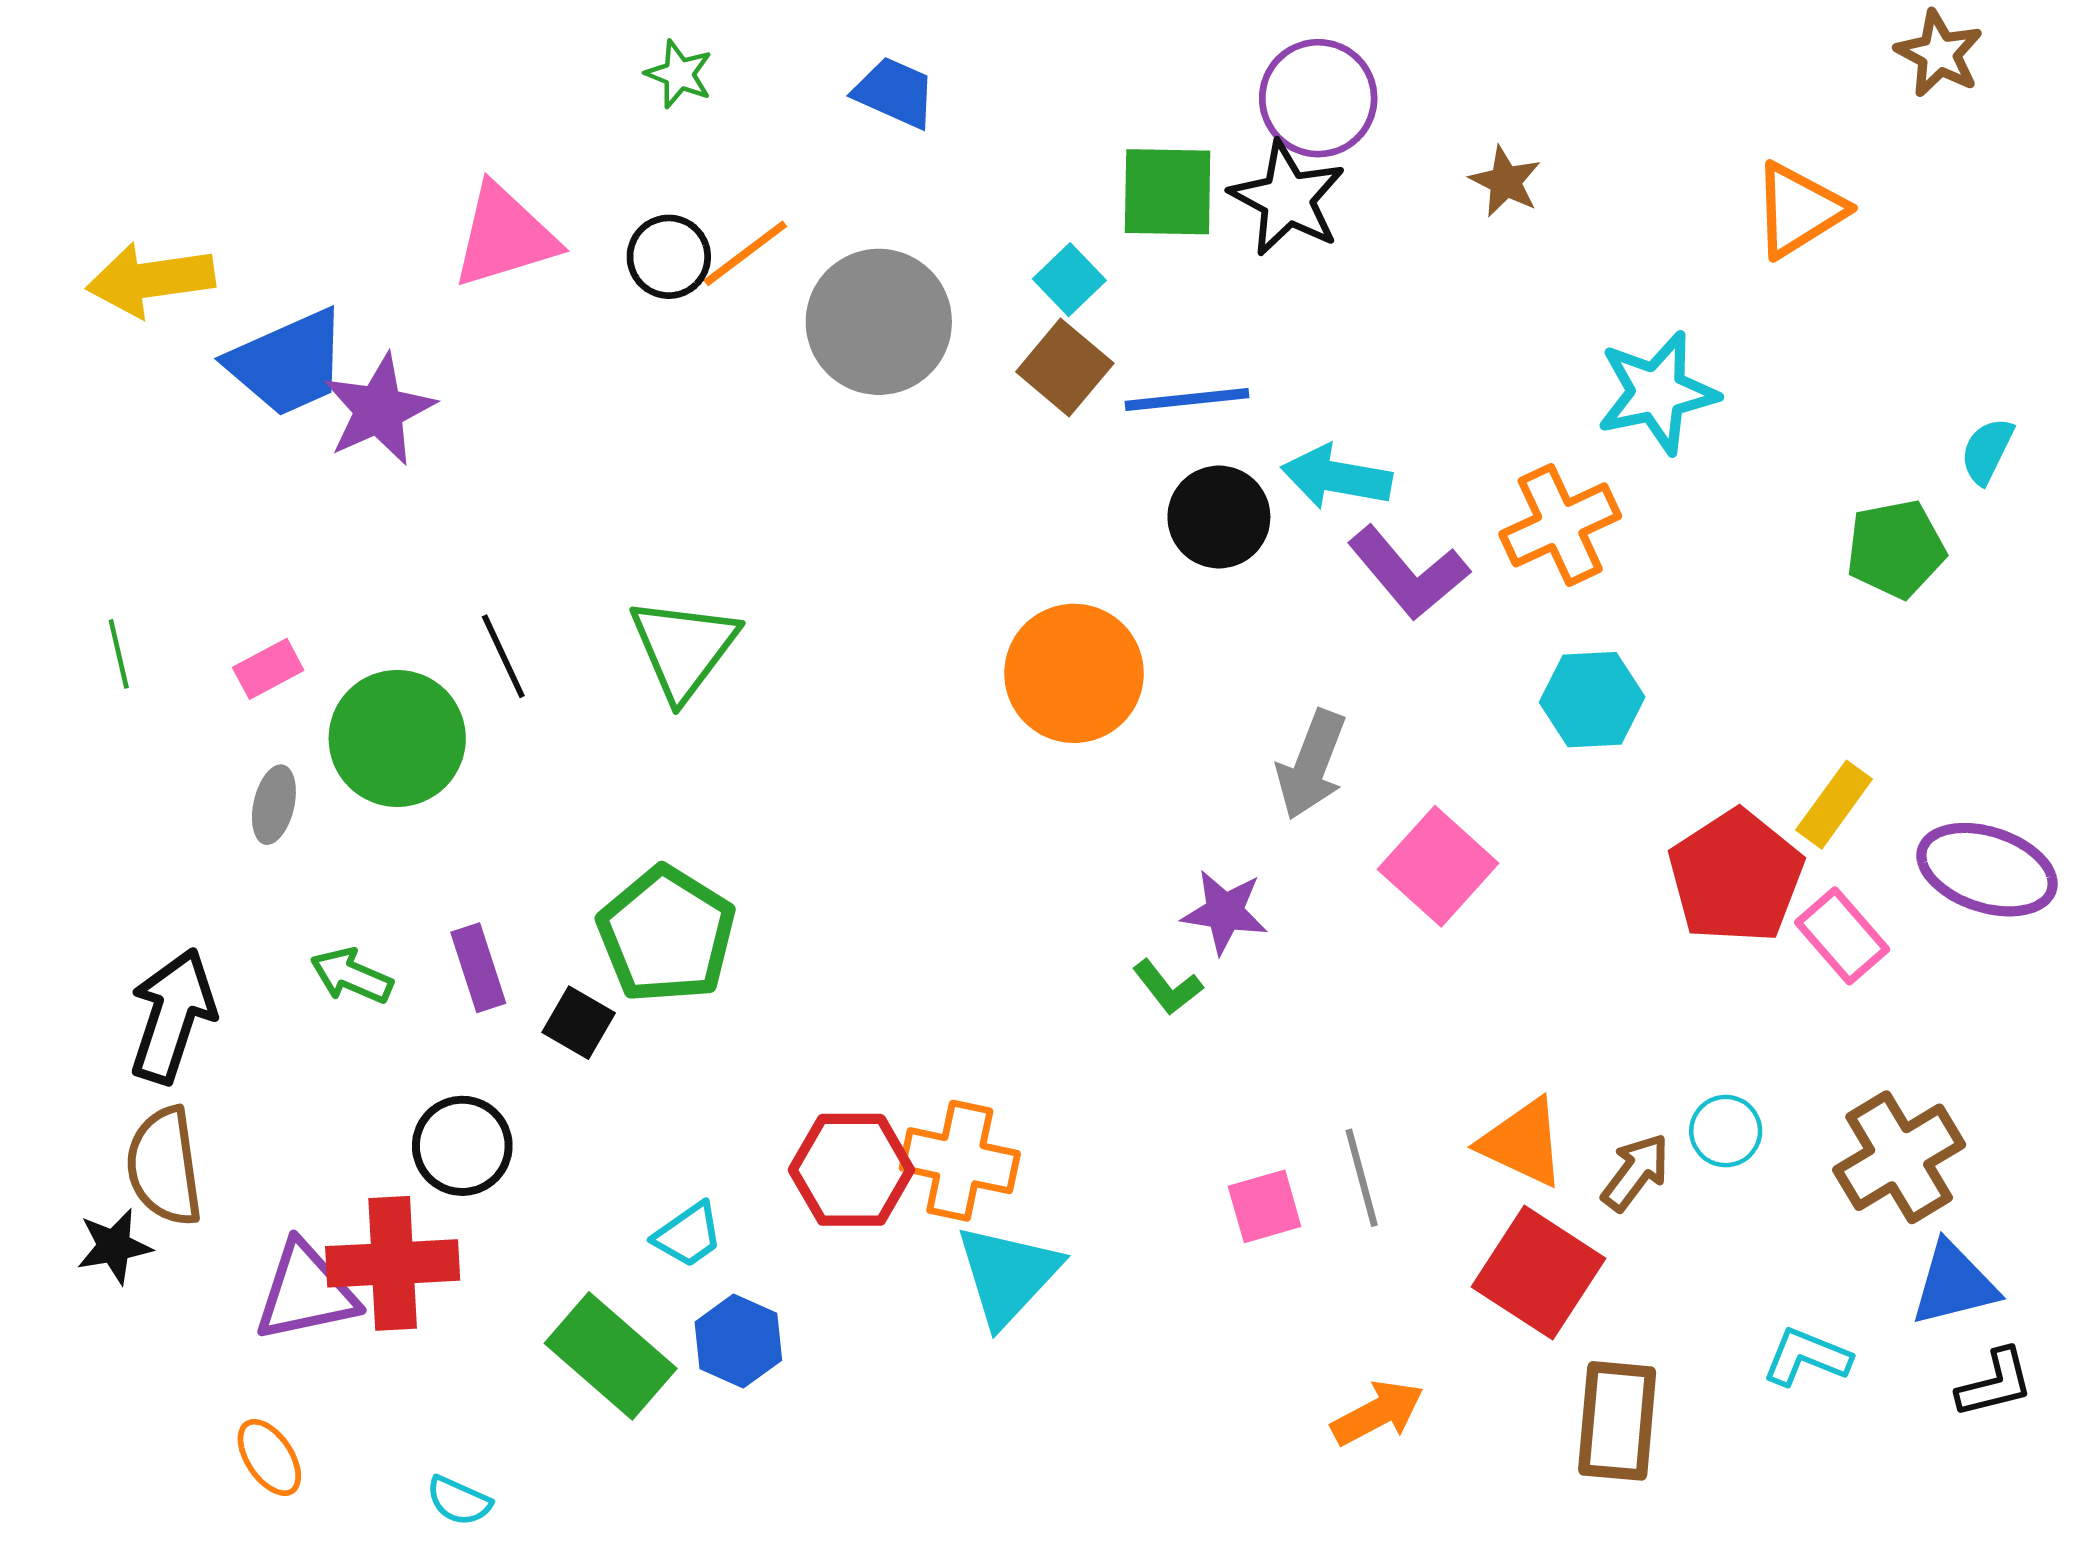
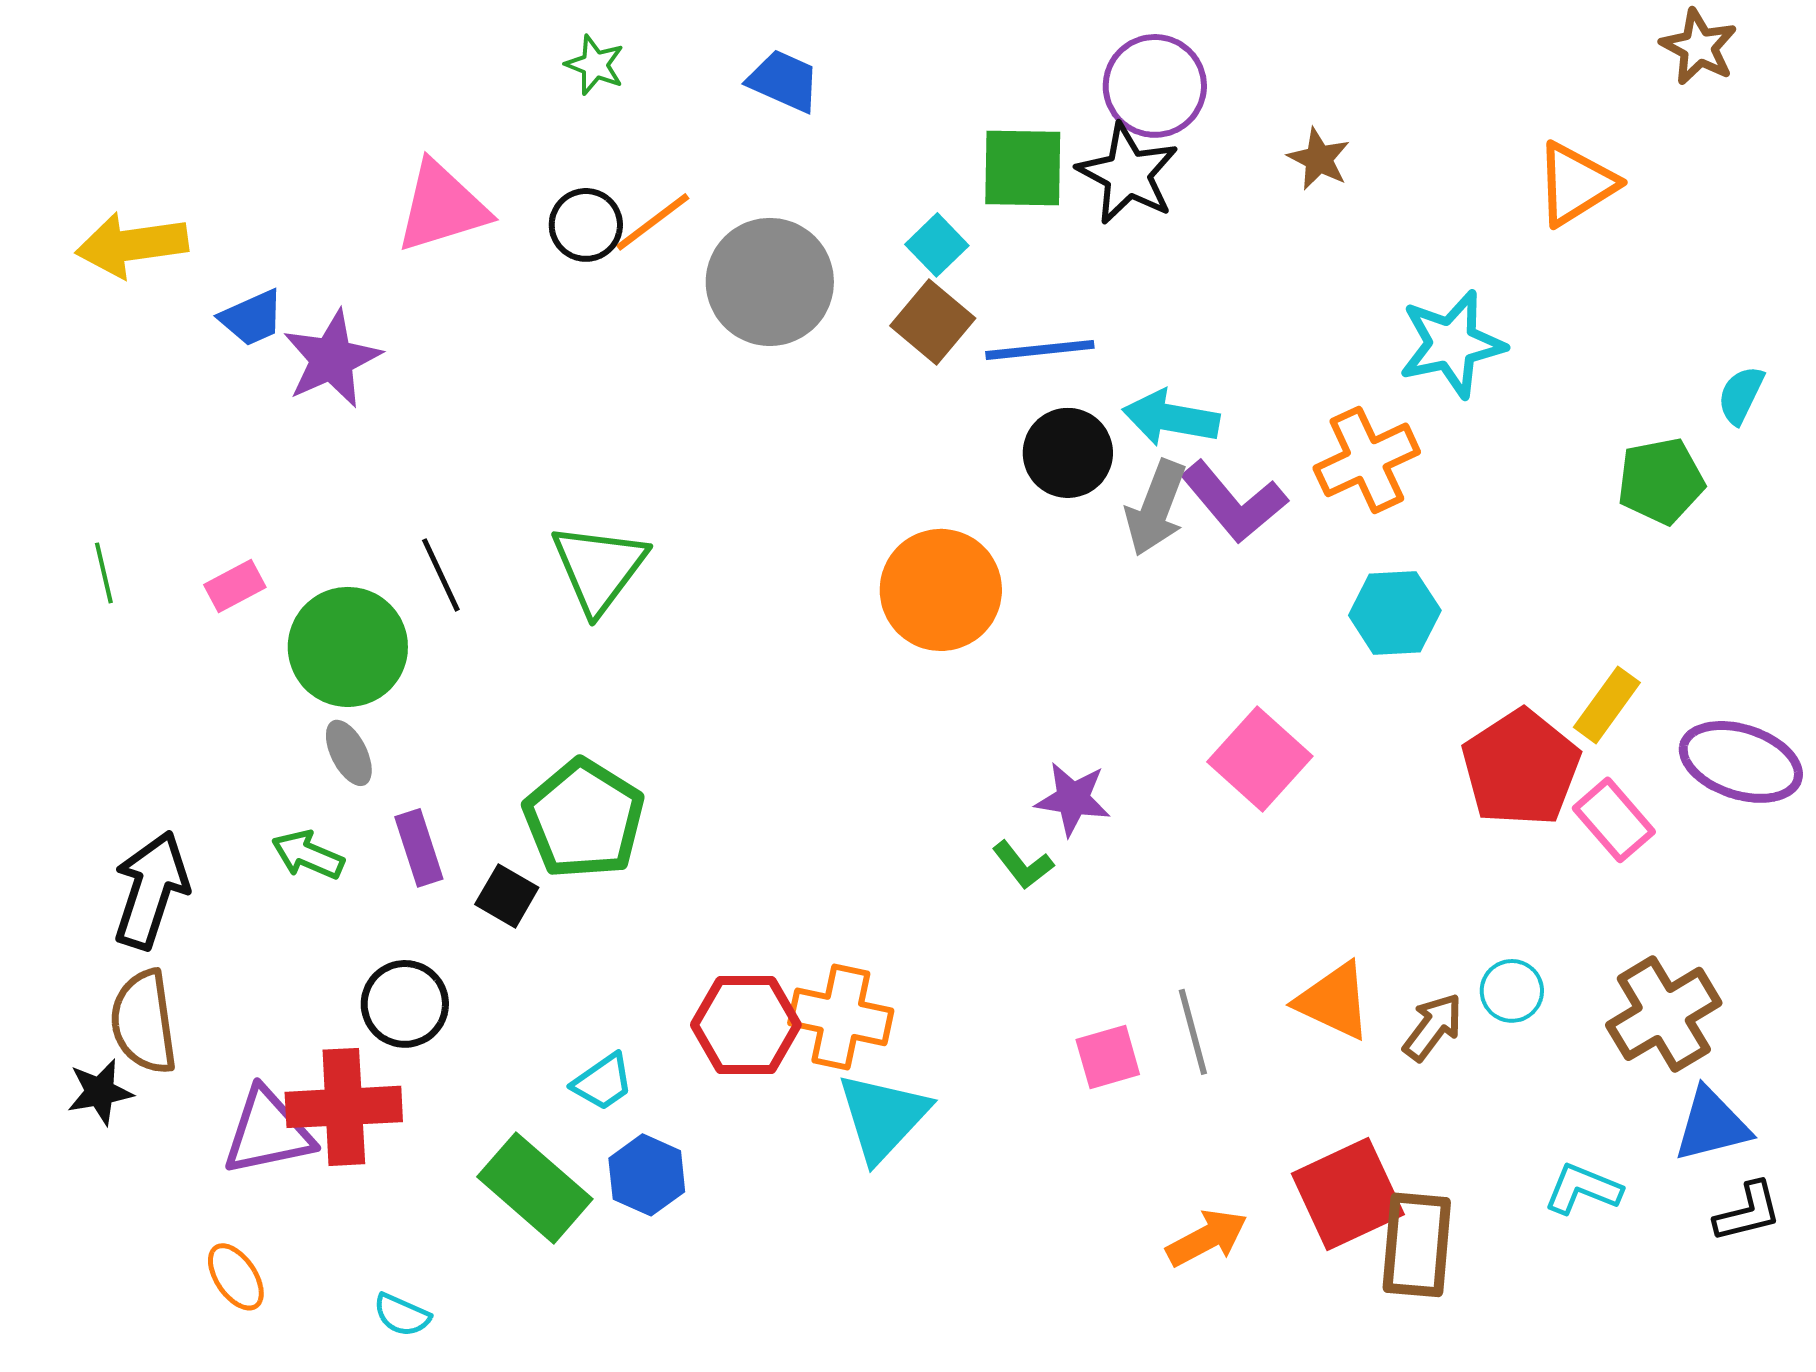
blue trapezoid: (288, 363) -> (252, 318), size x0.6
gray arrow: (1311, 765) -> (1156, 508), moved
gray ellipse: (274, 805) -> (349, 753), moved, turned -40
red square: (1538, 1273) -> (1348, 1194), moved, turned 32

